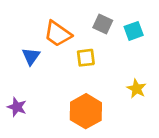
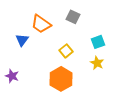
cyan square: (134, 31) -> (98, 42), moved
yellow square: (86, 58) -> (66, 51), moved, turned -32

